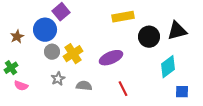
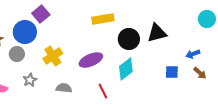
gray circle: (52, 52) -> (17, 54), moved
cyan diamond: (168, 67) -> (126, 69), moved
gray star: (58, 79) -> (30, 80), moved
blue square: (182, 92) -> (172, 72), moved

